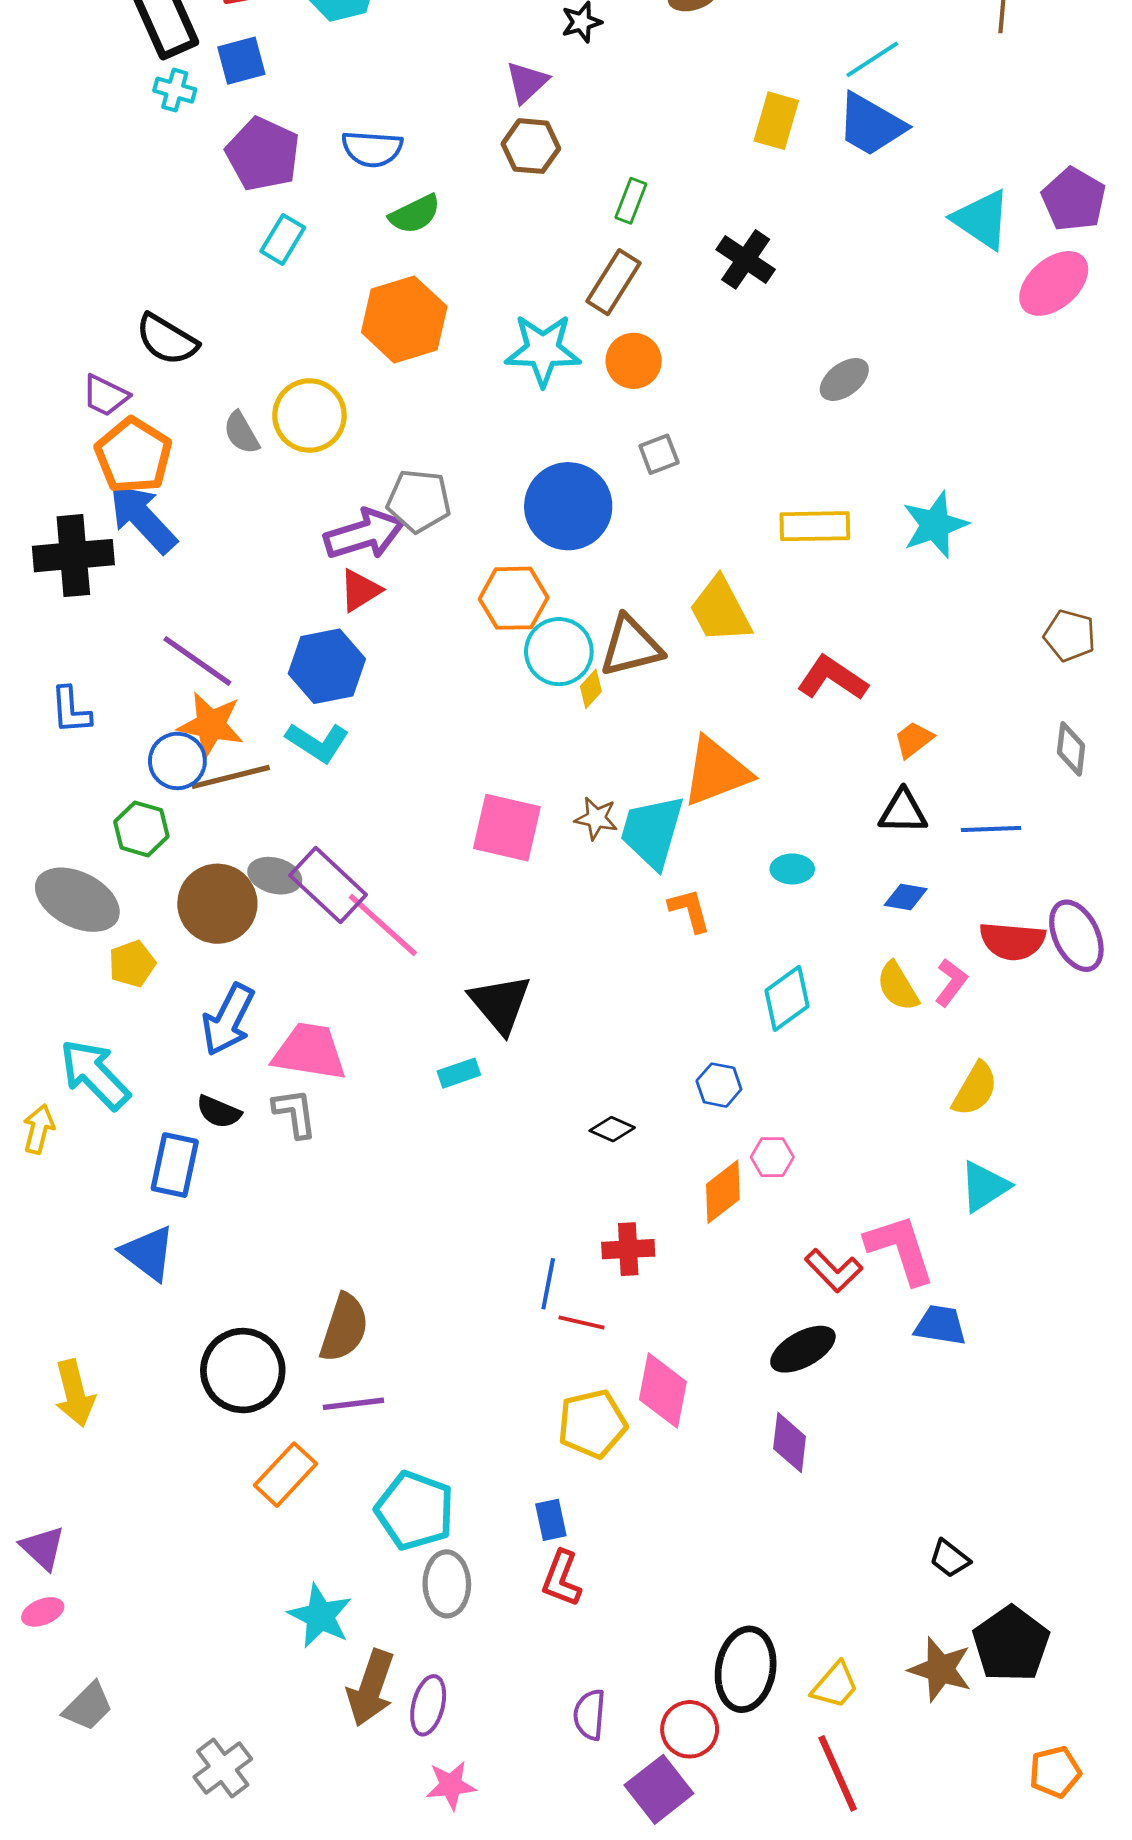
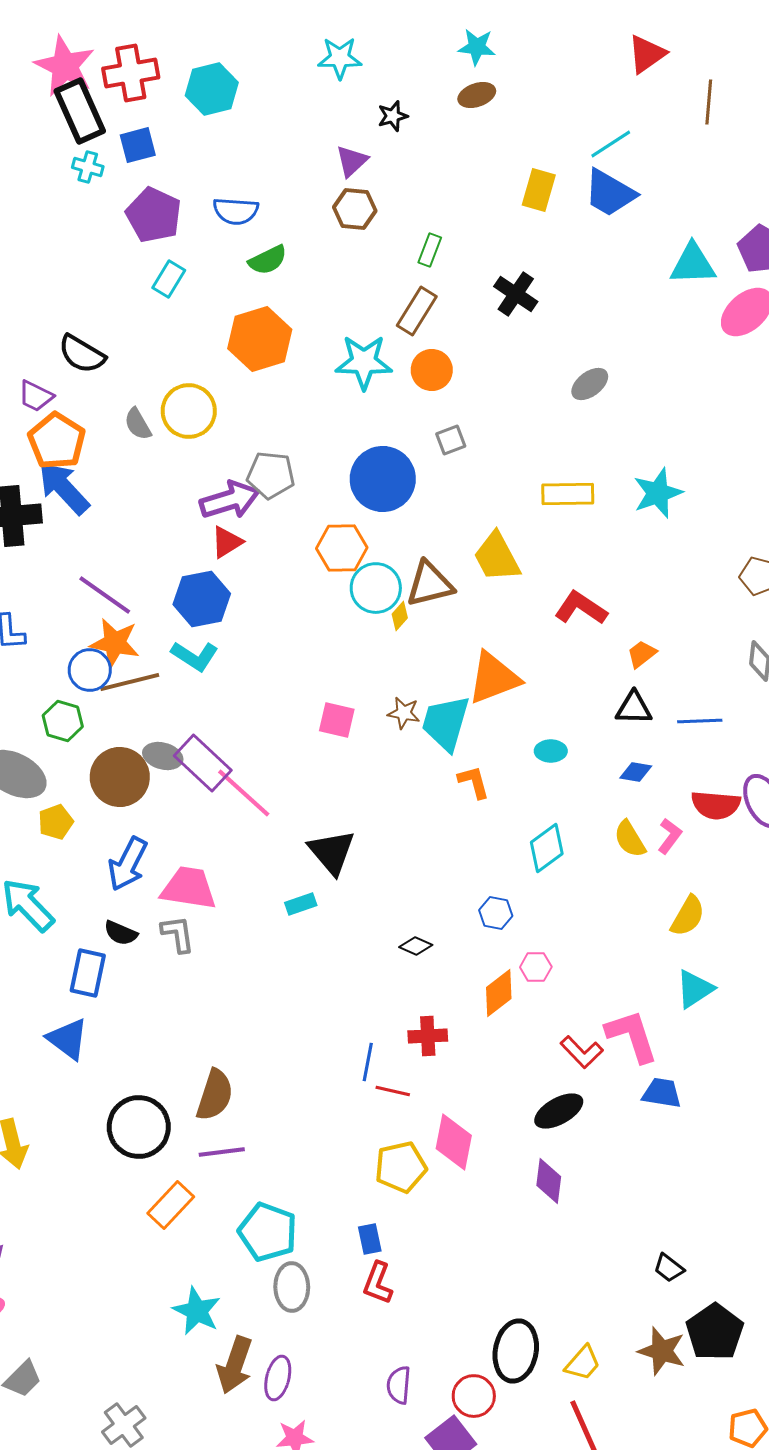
cyan triangle: (982, 219) -> (693, 264), turned -36
pink square: (507, 828) -> (337, 720), size x0.7

